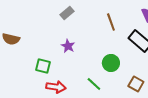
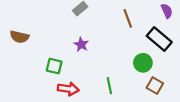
green circle: (111, 63) -> (143, 63), moved
green line: (94, 84) -> (109, 86), turned 35

